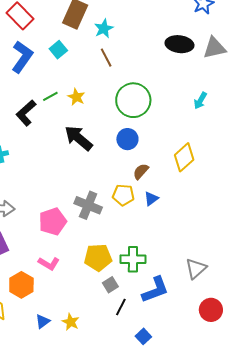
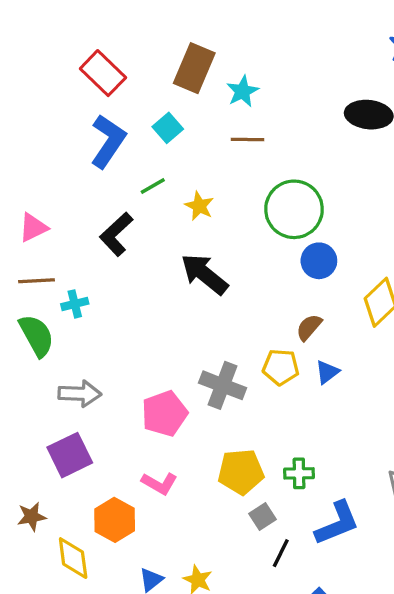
brown line: (106, 58) -> (247, 140), turned -60
green line: (50, 96) -> (153, 186), moved
blue circle: (127, 139) -> (319, 261), moved
green cross: (133, 259) -> (299, 473), size x0.7

